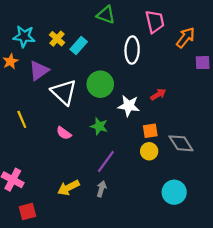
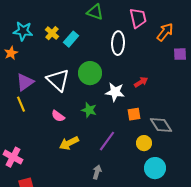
purple triangle: (39, 71) -> (25, 82), moved
yellow circle: (149, 151) -> (144, 143), moved
purple line: (106, 161) -> (107, 141), moved
yellow arrow: (68, 188) -> (69, 143), moved
gray arrow: (101, 189) -> (97, 172), moved

